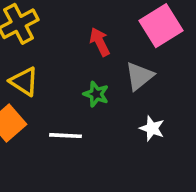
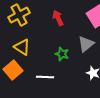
red arrow: (100, 42) -> (58, 18), moved

